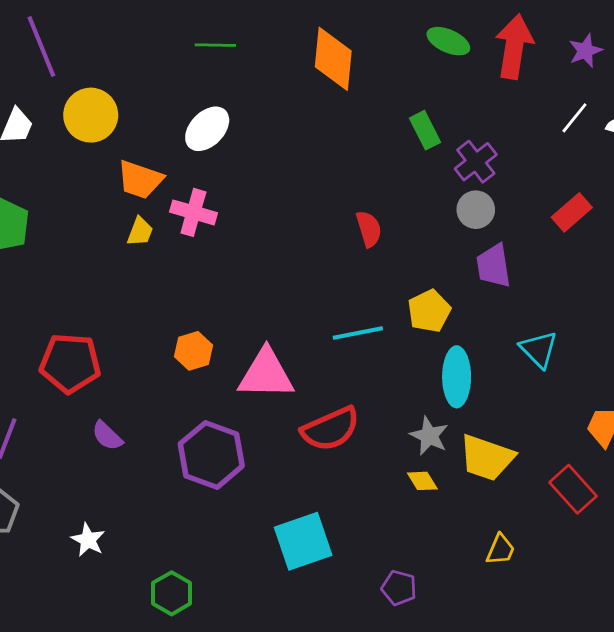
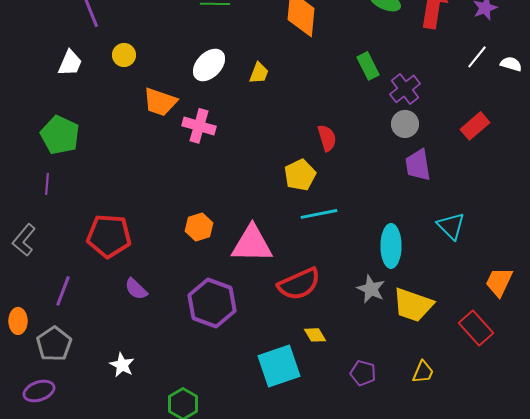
yellow circle: (91, 115) -> (124, 55), size x0.6
yellow trapezoid: (140, 232) -> (259, 73), moved
yellow pentagon: (429, 311) -> (300, 175), moved
yellow diamond: (422, 481) -> (315, 335), moved
purple pentagon: (399, 588) -> (363, 373), moved

